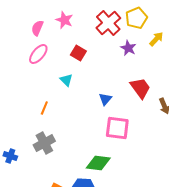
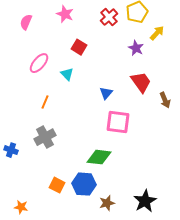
red cross: (108, 23) -> (109, 17), size x0.7
pink semicircle: (37, 28) -> (26, 22), moved
purple star: (128, 48) -> (136, 48), moved
pink ellipse: (38, 54) -> (39, 63), moved

